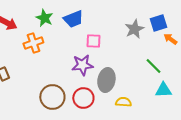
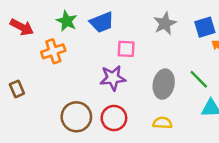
gray star: (134, 29) -> (165, 23), moved
gray ellipse: (106, 80) -> (164, 84), moved

